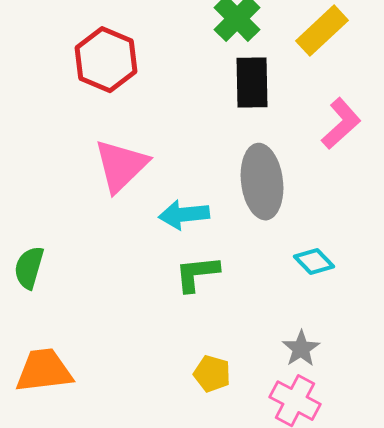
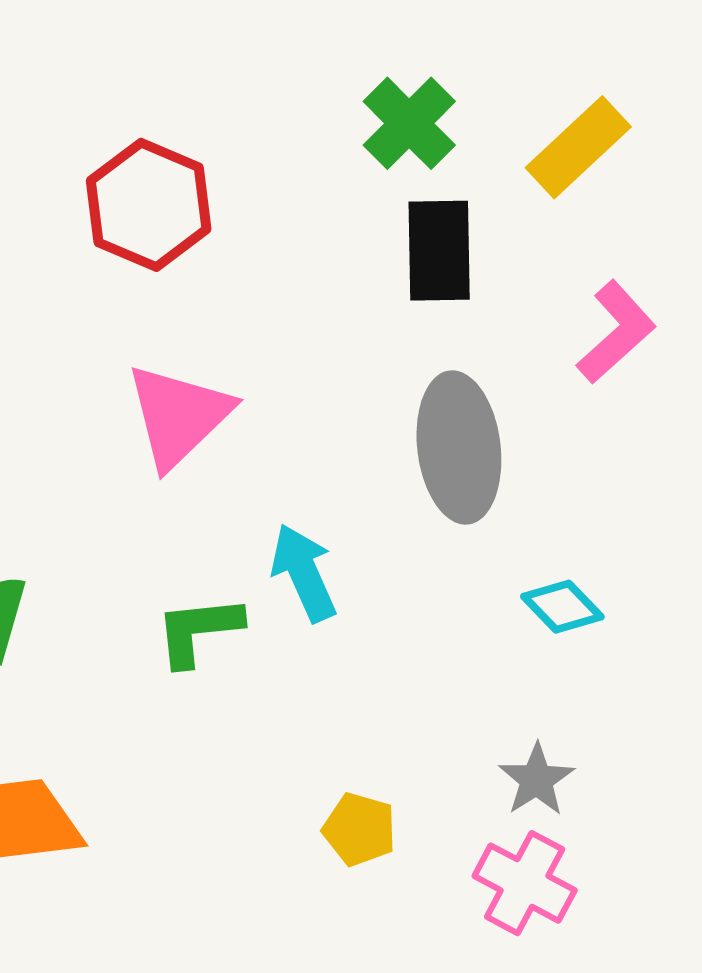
cyan arrow: (184, 215) -> (304, 573), moved, turned 72
green L-shape: (197, 274) -> (198, 630), moved

